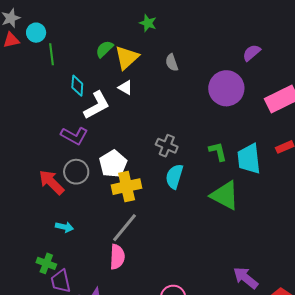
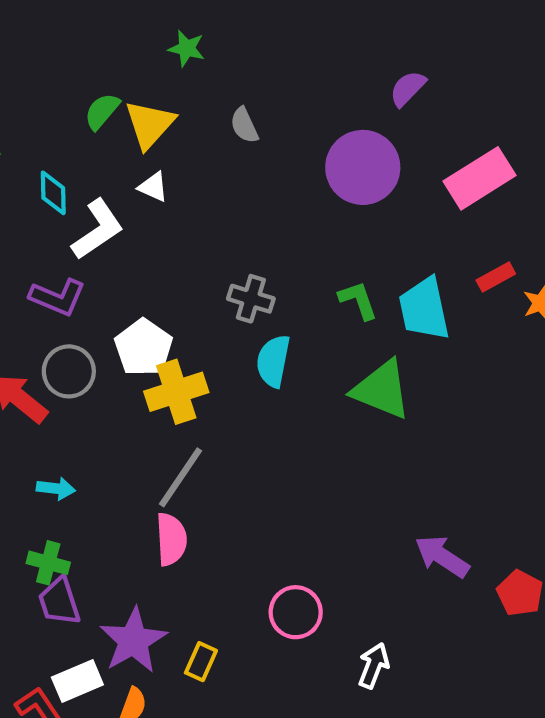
green cross: (46, 263) -> (48, 563), moved

